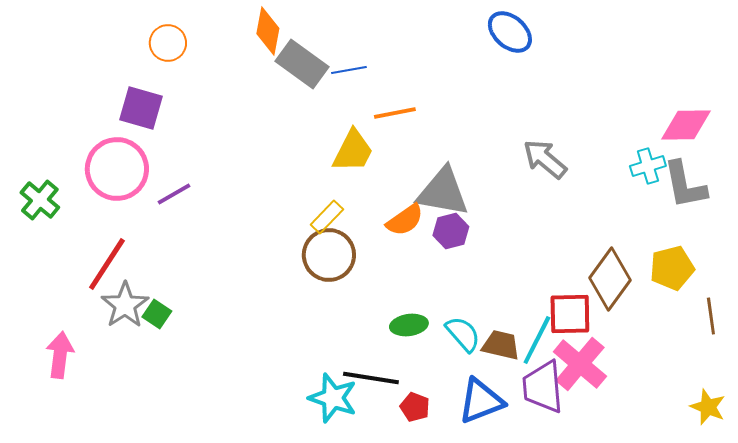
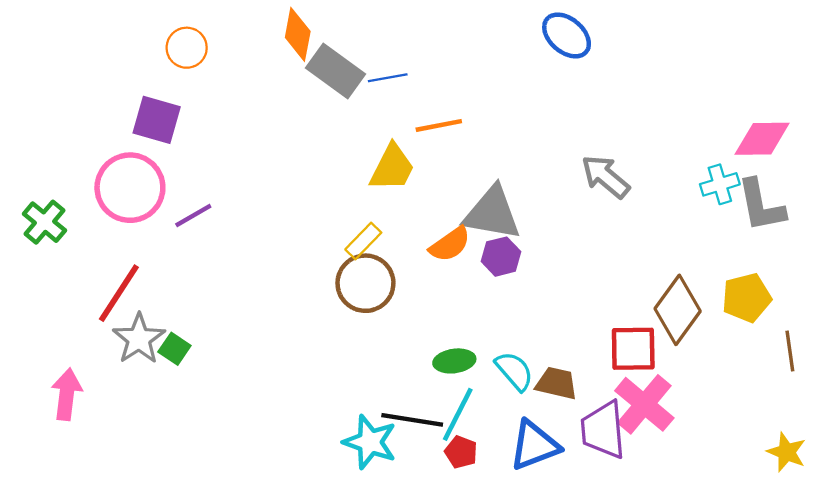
cyan line: (537, 340) -> (458, 414), moved

